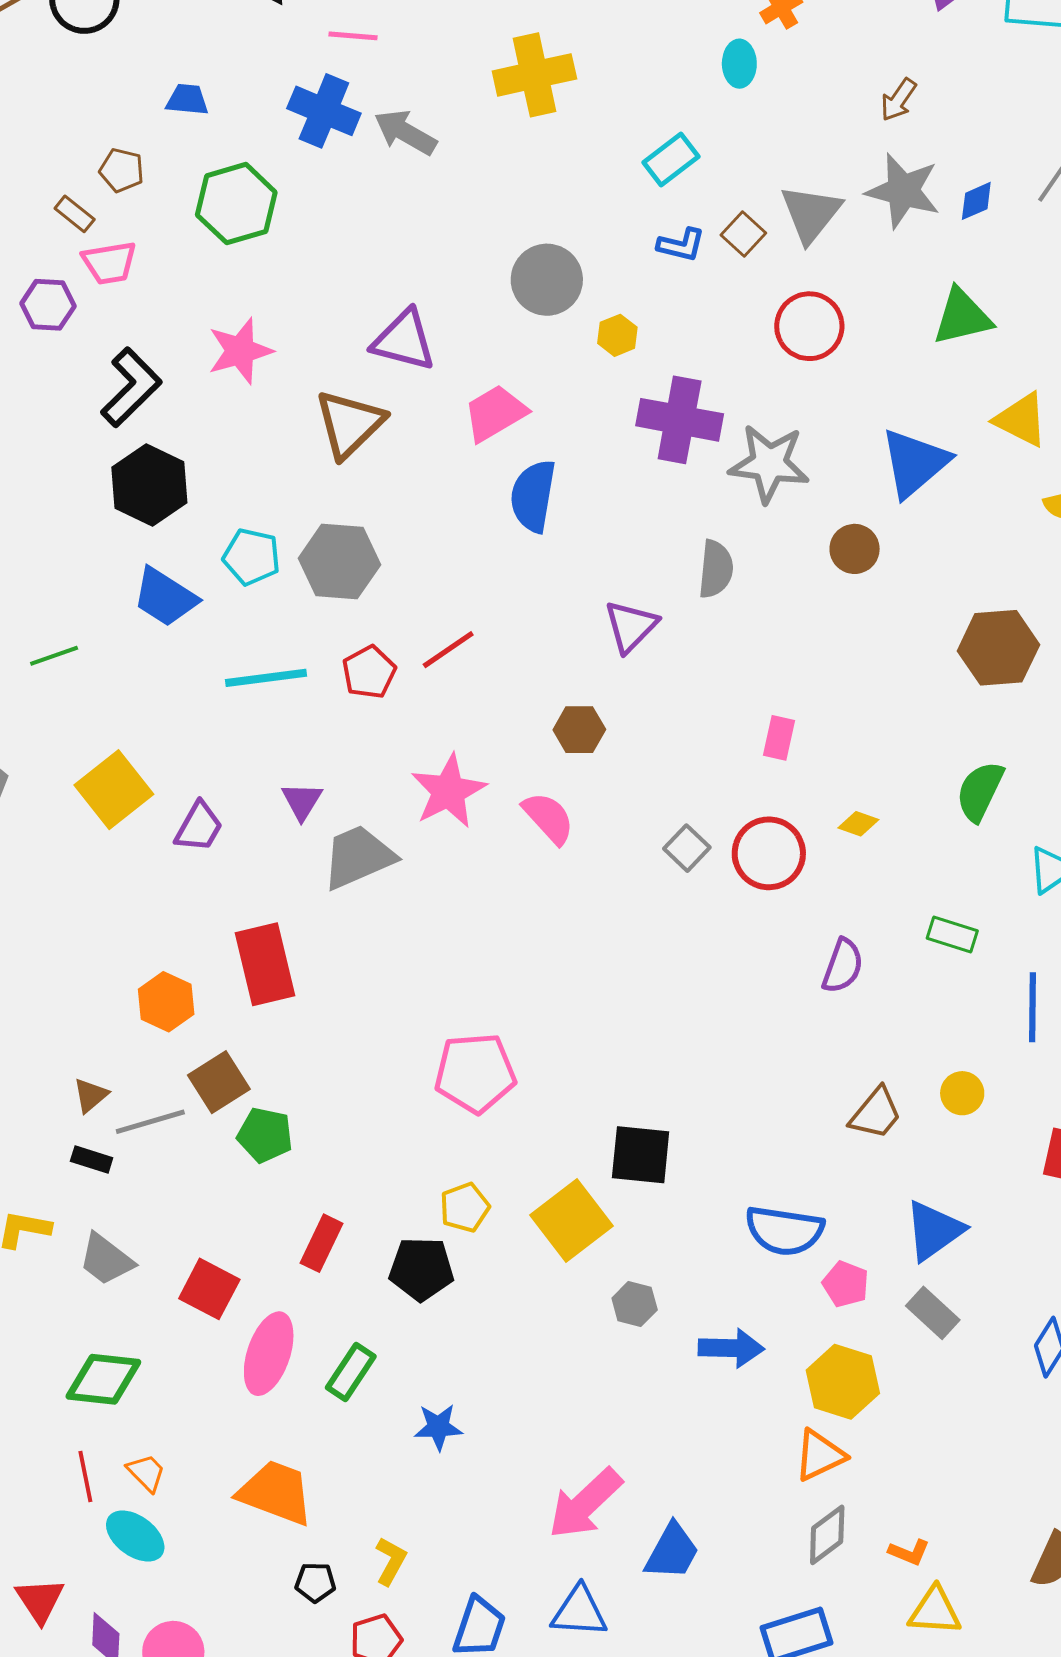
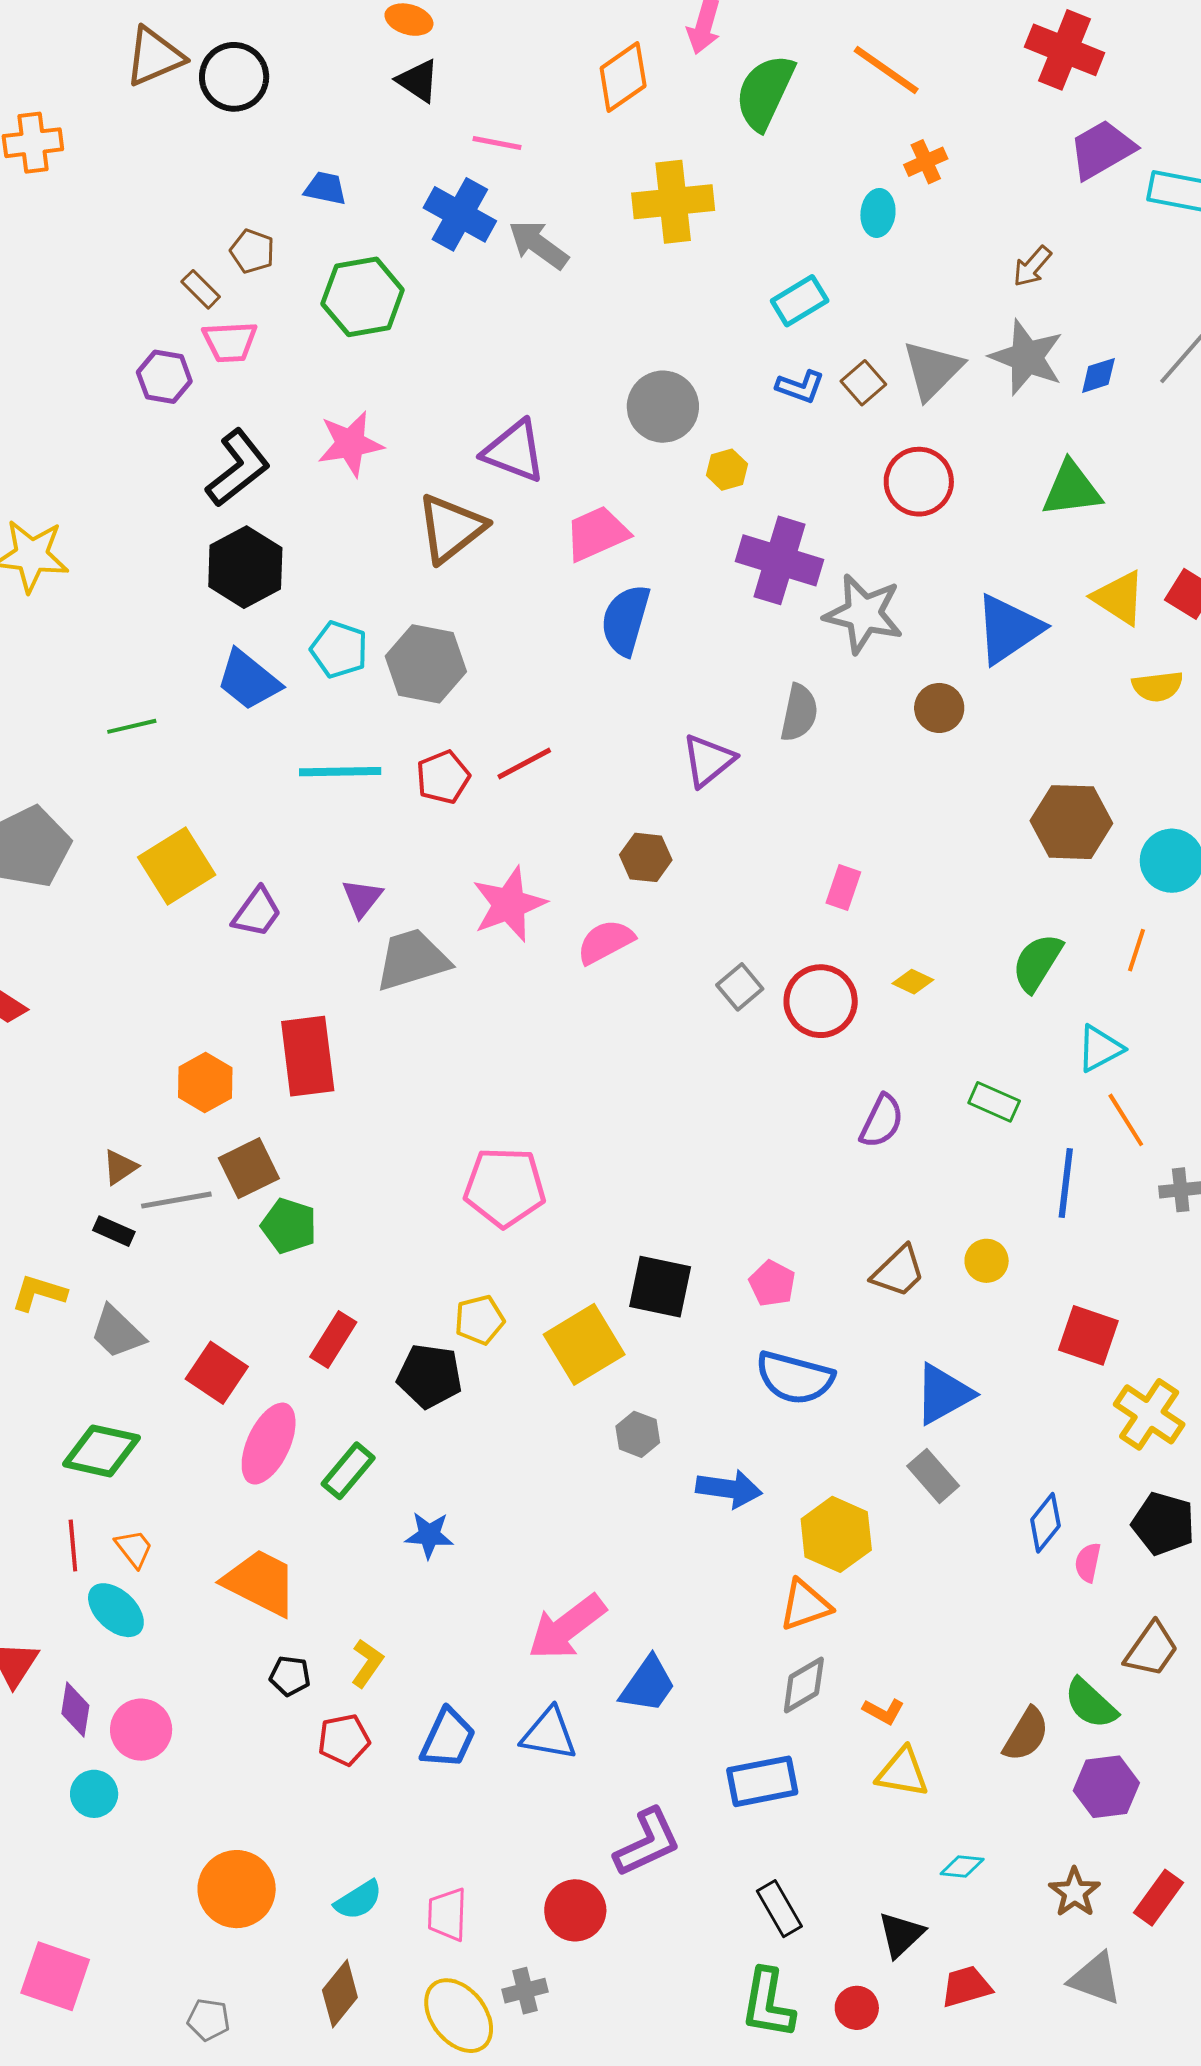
pink semicircle: (548, 818) -> (605, 942), turned -82
pink pentagon: (846, 1284) -> (772, 1283), moved

